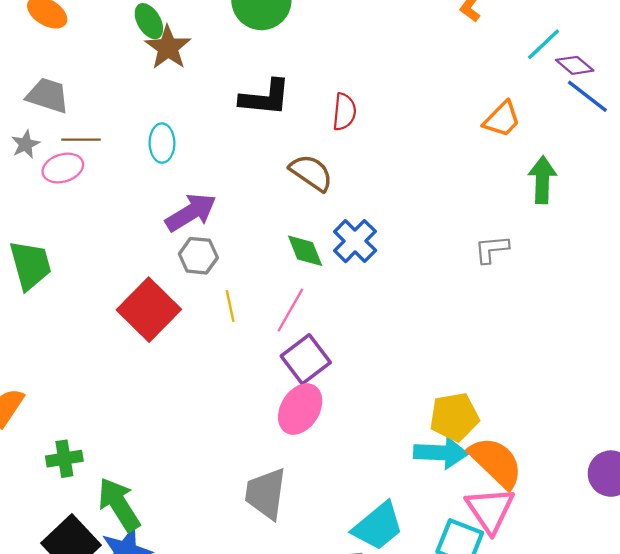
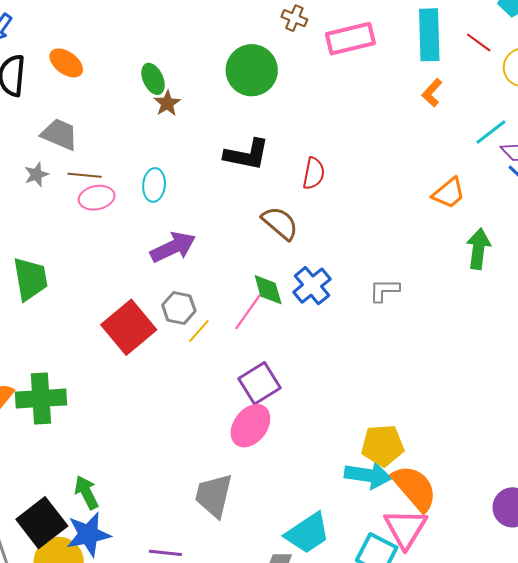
brown star: (168, 48) -> (167, 103), size x0.7
pink ellipse: (63, 168) -> (97, 198), moved
gray L-shape: (492, 249) -> (384, 290), moved
gray hexagon: (198, 256) -> (179, 308), moved
yellow line: (230, 306) -> (199, 331), turned 48
pink line: (290, 310) -> (248, 312), moved
green cross: (64, 459) -> (41, 399), moved, size x1.6
green arrow: (119, 504) -> (86, 492), size x0.7

